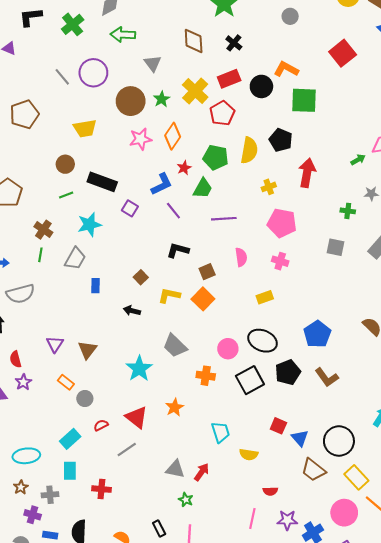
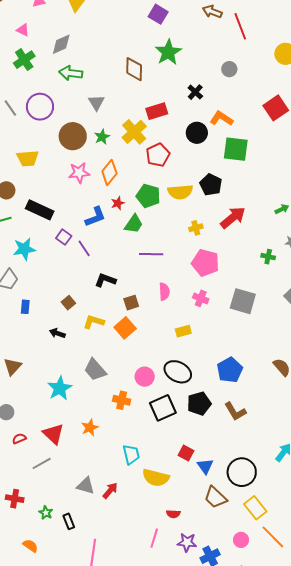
brown diamond: (194, 41) -> (134, 69), moved
black cross: (234, 43) -> (195, 92), moved
red rectangle: (229, 79) -> (157, 111), moved
yellow semicircle: (249, 150) -> (180, 192), turned 70
red arrow: (307, 173) -> (233, 218), turned 36
purple line: (173, 211) -> (84, 248), moved
gray square: (335, 247) -> (243, 301), moved, size x1.5
yellow semicircle: (249, 454) -> (156, 478), size x1.5
green star: (186, 500) -> (46, 513), moved
pink circle: (344, 513) -> (241, 540), size x0.6
black rectangle: (159, 528) -> (69, 521), moved

